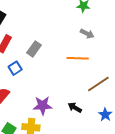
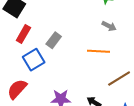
blue square: (15, 68) -> (34, 60), size x1.5

